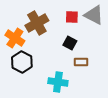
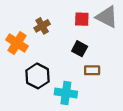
brown cross: (37, 23) -> (42, 26), size x0.6
black hexagon: (22, 62) -> (38, 76), moved

